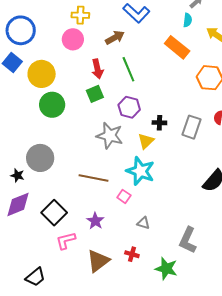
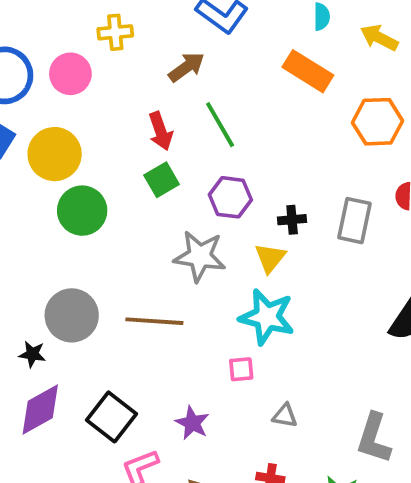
pink circle: (73, 39) -> (70, 74), moved
brown line: (94, 178) -> (154, 321), moved
pink square: (124, 196) -> (241, 369), turned -32

